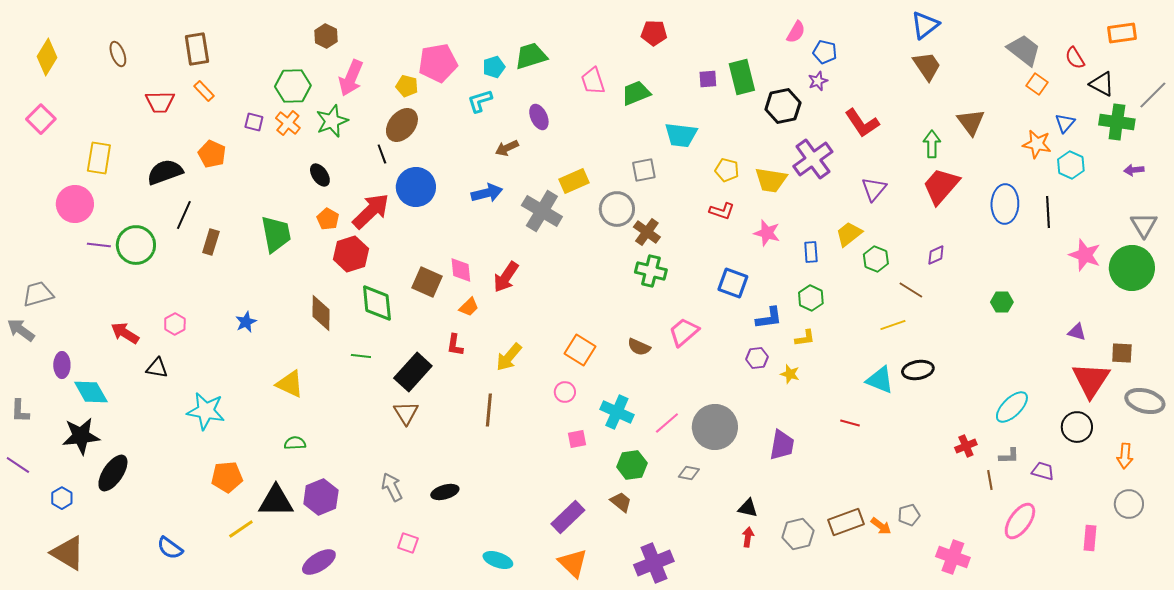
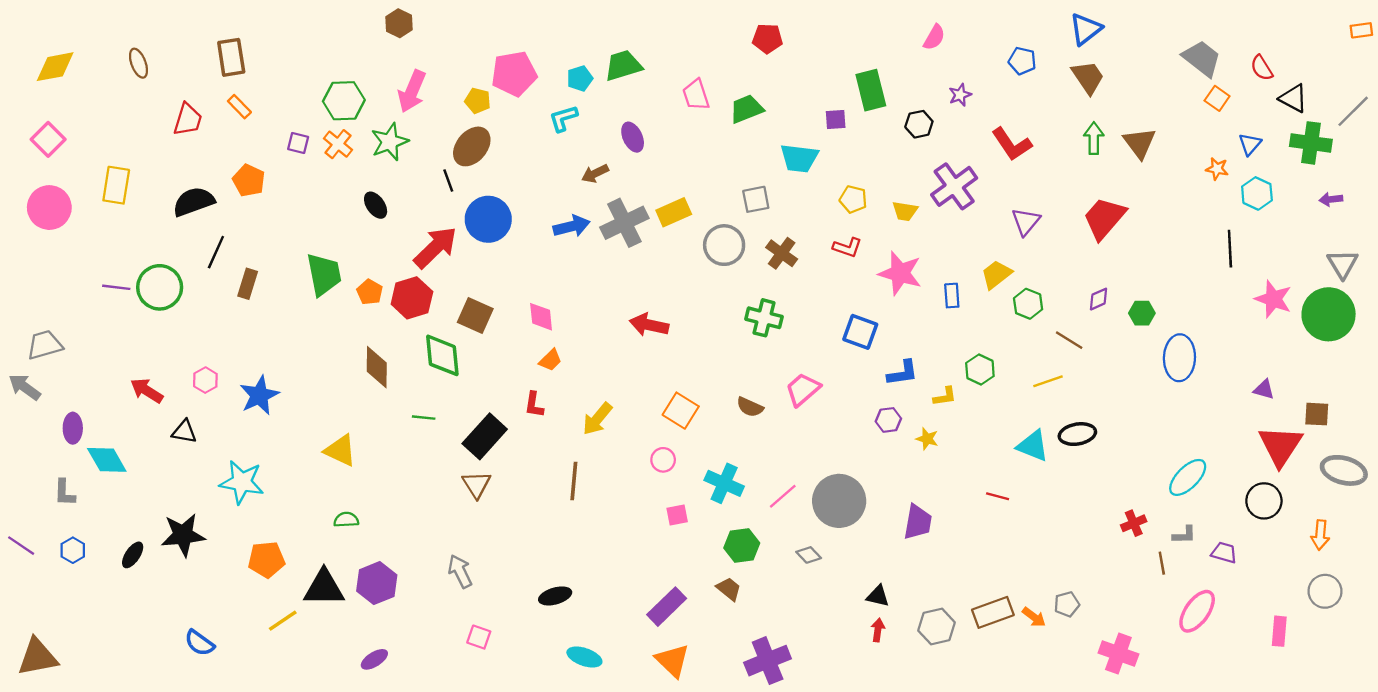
orange rectangle: (1122, 33) -> (1361, 30), moved, size x0.7
brown hexagon: (326, 36) -> (399, 23), moved
blue pentagon: (825, 52) -> (1022, 61), moved
yellow diamond: (47, 57) -> (55, 67), turned 48
purple square: (708, 79) -> (836, 119), moved
red trapezoid: (160, 102) -> (188, 119), turned -72
black hexagon: (783, 106) -> (919, 124), size x0.7
green arrow: (932, 144) -> (1094, 138), moved
orange star: (1037, 144) -> (1217, 169), size x0.7
yellow trapezoid: (771, 180) -> (905, 211), size x0.7
pink circle: (75, 204) -> (49, 208), moved
blue ellipse: (1005, 204) -> (1179, 358), moved
gray cross: (542, 211) -> (624, 223), moved, turned 33
orange pentagon: (328, 219) -> (370, 292), moved
brown cross: (647, 232) -> (782, 253), moved
pink star: (767, 233) -> (900, 273), size x1.4
red arrow: (506, 277) -> (649, 325), moved, turned 68
brown square: (427, 282) -> (475, 315), moved
green hexagon: (811, 298) -> (980, 369), moved
green hexagon: (1002, 302) -> (1142, 313), moved
blue star: (246, 322) -> (259, 395), moved, size x1.6
gray L-shape: (20, 411) -> (65, 493), moved
black star: (81, 436) -> (183, 535), moved
black ellipse: (113, 473) -> (133, 555), size x0.6
gray diamond: (689, 473) -> (809, 555), turned 35
black ellipse: (445, 492) -> (555, 596), moved
blue hexagon: (62, 498) -> (73, 550), moved
brown triangle: (68, 553) -> (38, 657), moved, turned -42
purple ellipse: (319, 562) -> (374, 659), size x0.7

